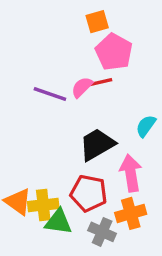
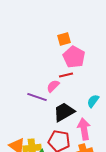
pink semicircle: (82, 87) -> (53, 86), moved
purple line: (50, 94) -> (37, 97), moved

